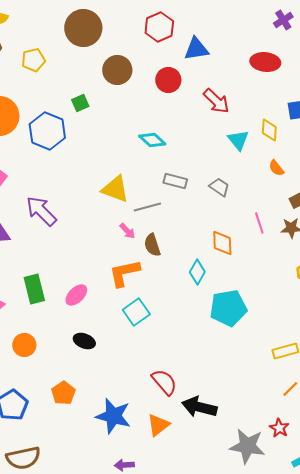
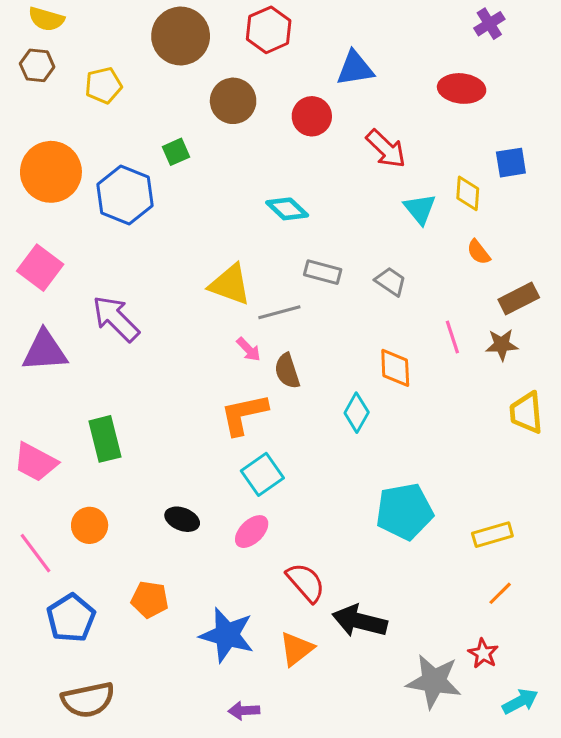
red hexagon: (159, 27) -> (269, 30), moved
pink ellipse: (76, 295) -> (252, 532), moved
cyan pentagon: (228, 308) -> (404, 511), moved
orange pentagon: (63, 393) -> (150, 599), turned -30

